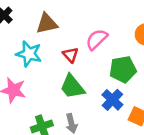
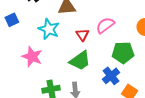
green trapezoid: (72, 87) -> (80, 61), turned -95

